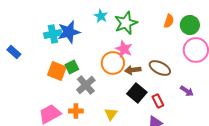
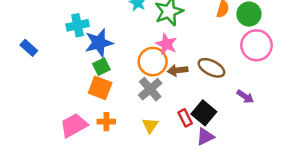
blue star: (69, 32) -> (99, 43), moved
orange square: (57, 71) -> (100, 88), moved
gray cross: (86, 85) -> (150, 89), moved
black square: (137, 93) -> (204, 113), moved
red rectangle: (158, 101) -> (185, 118), moved

